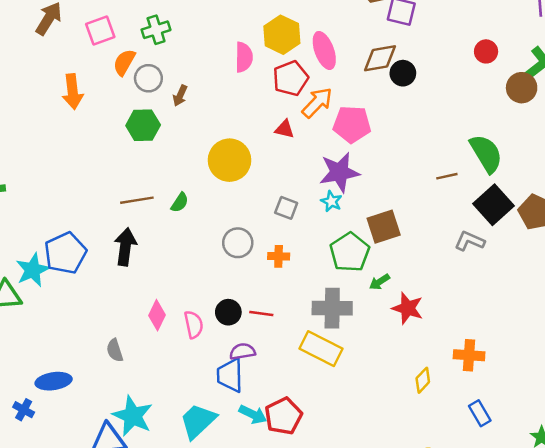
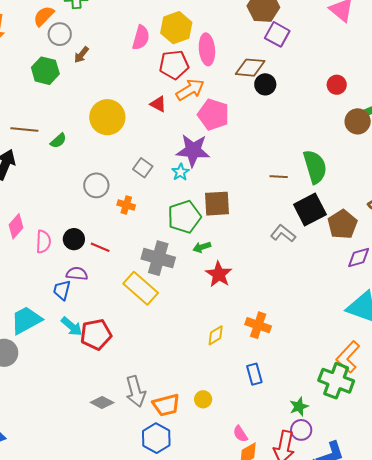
blue trapezoid: (230, 375) -> (62, 290), size x0.7

